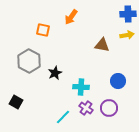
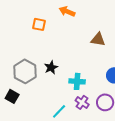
orange arrow: (71, 17) -> (67, 11), turned 77
gray hexagon: (29, 61) -> (25, 71), moved

